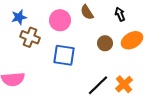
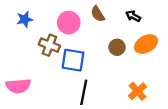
black arrow: (120, 14) -> (133, 16), turned -40
brown cross: (30, 37) -> (49, 45), moved
black line: (98, 85) -> (84, 92), moved, turned -35

